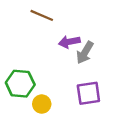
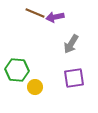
purple arrow: (69, 42) -> (55, 17), moved

